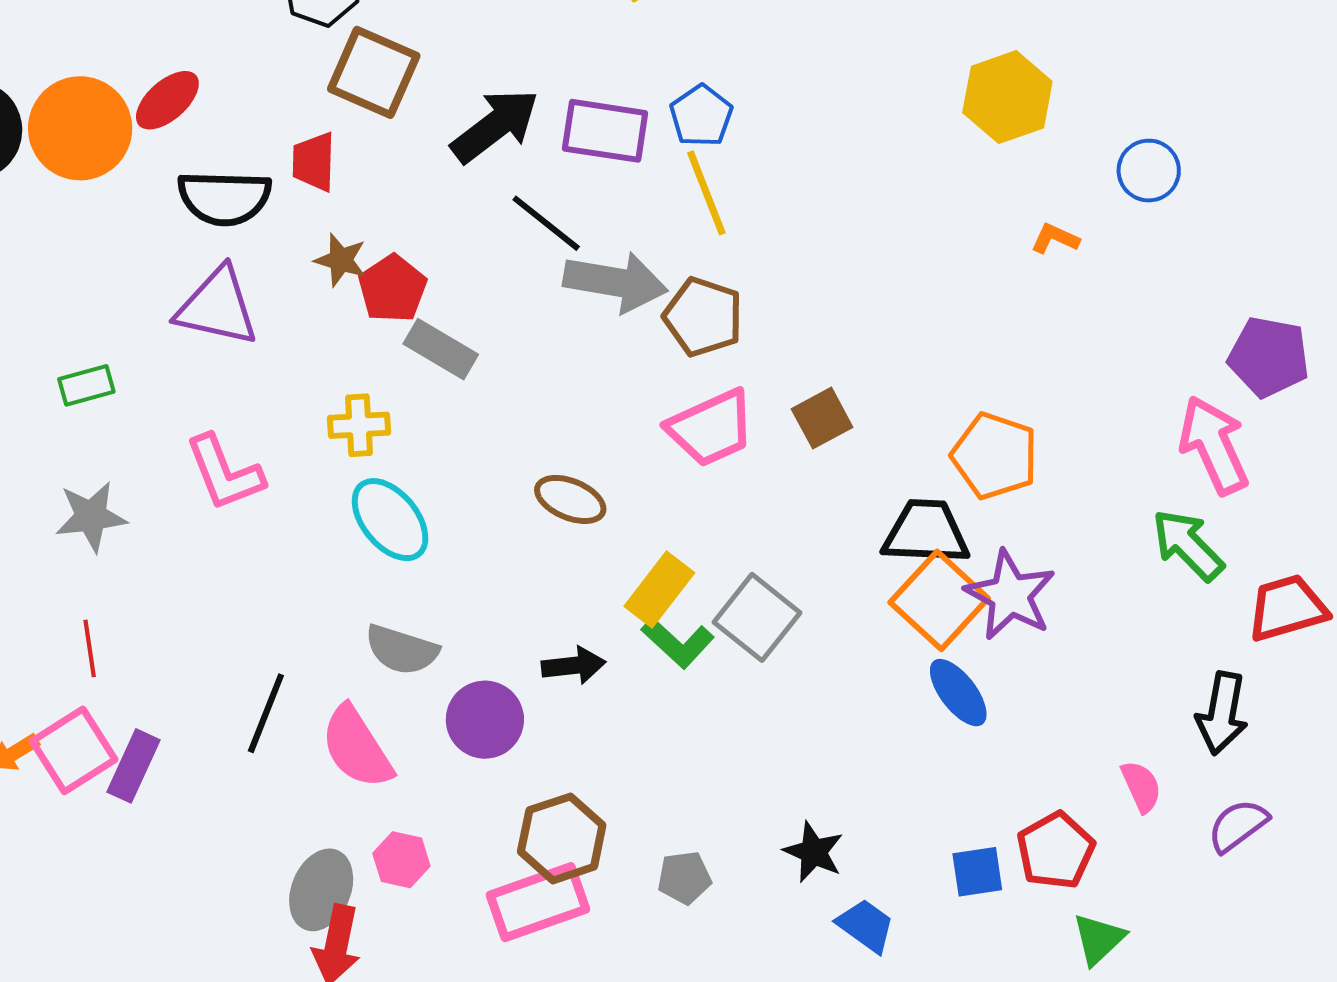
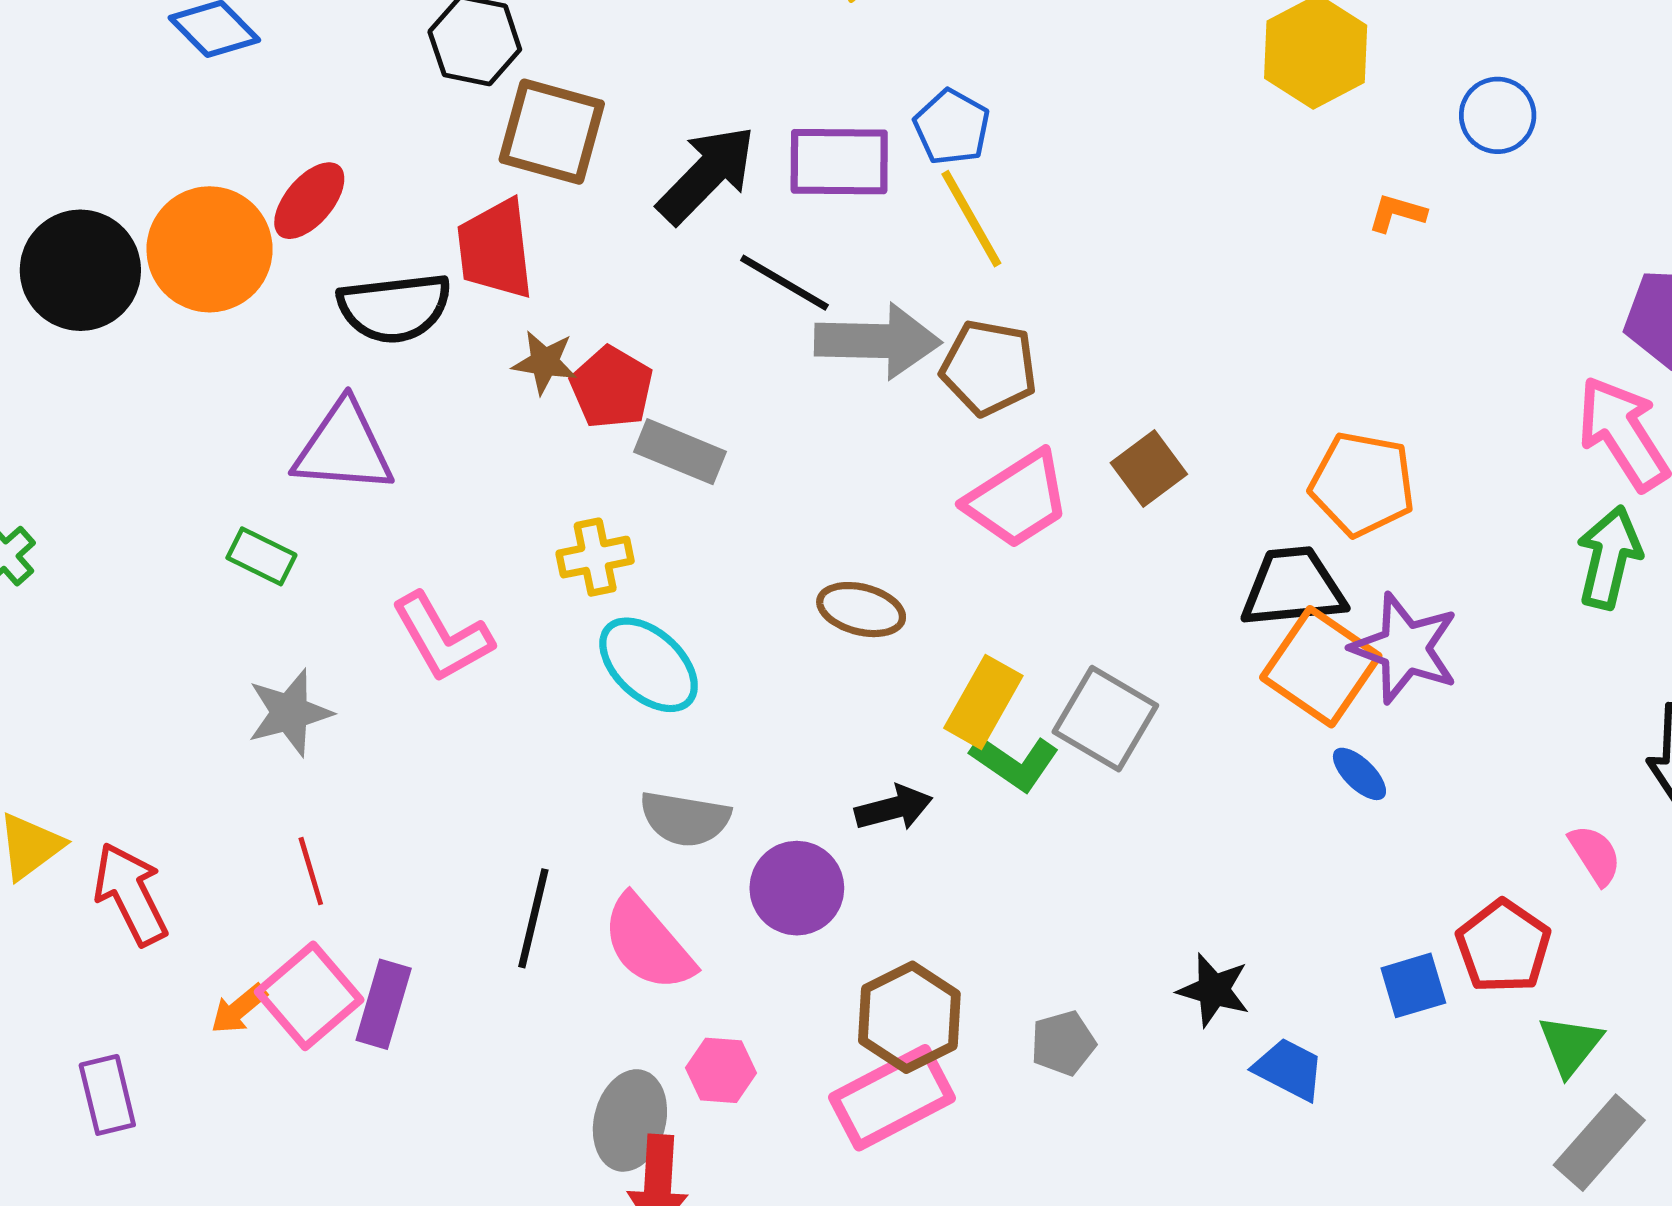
red trapezoid: (314, 162) -> (495, 249), size x1.4
purple triangle: (217, 307) -> (343, 448), moved
green rectangle: (86, 385) -> (261, 556), turned 50
green arrow: (1188, 545) -> (1609, 557), turned 66
blue ellipse: (958, 693) -> (1359, 774), size x0.7

